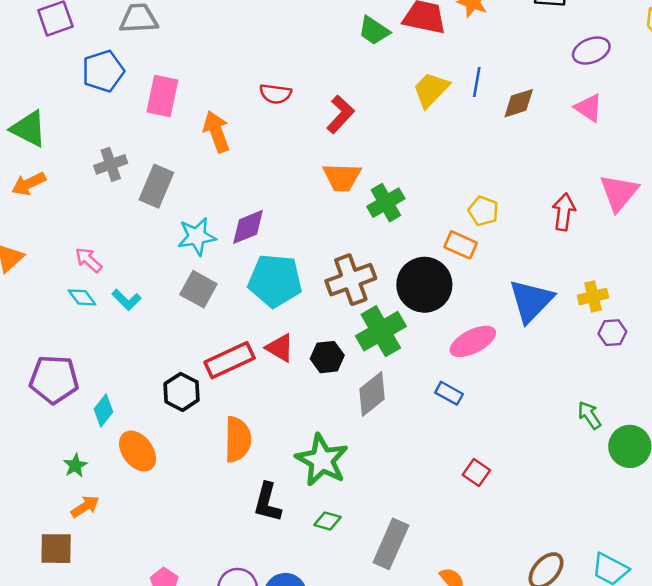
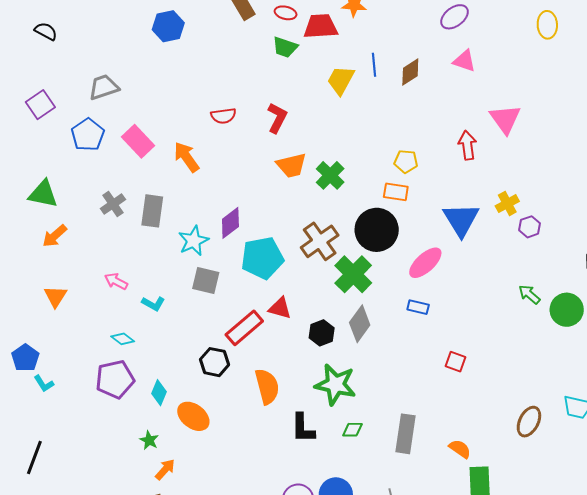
pink rectangle: (162, 96) -> (138, 141), turned -40
cyan diamond: (82, 297) -> (123, 339), moved
black hexagon: (327, 357) -> (322, 333), moved

